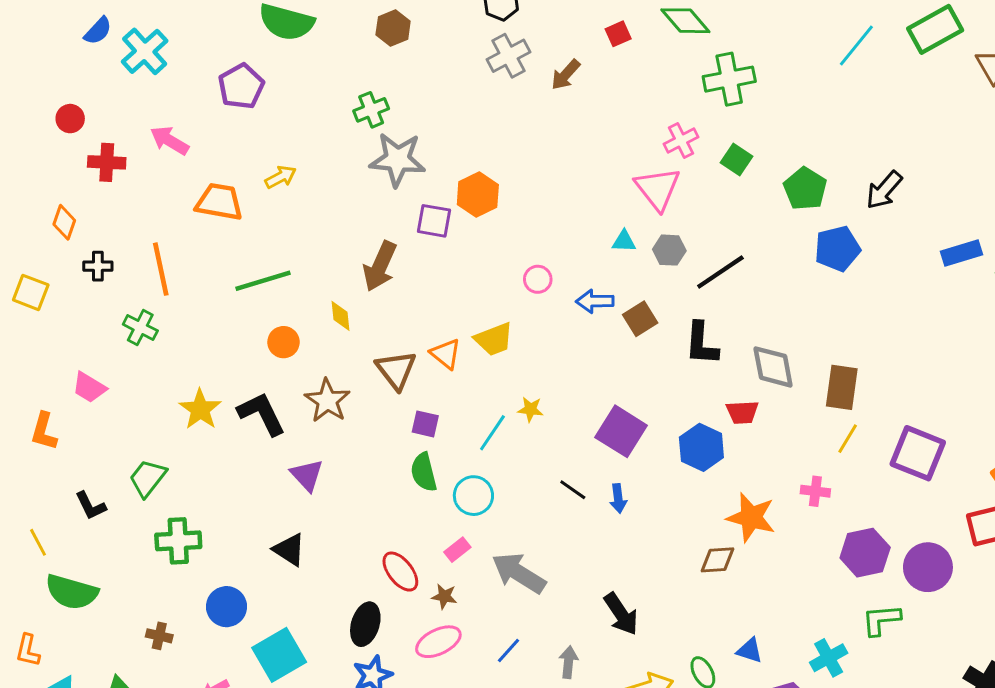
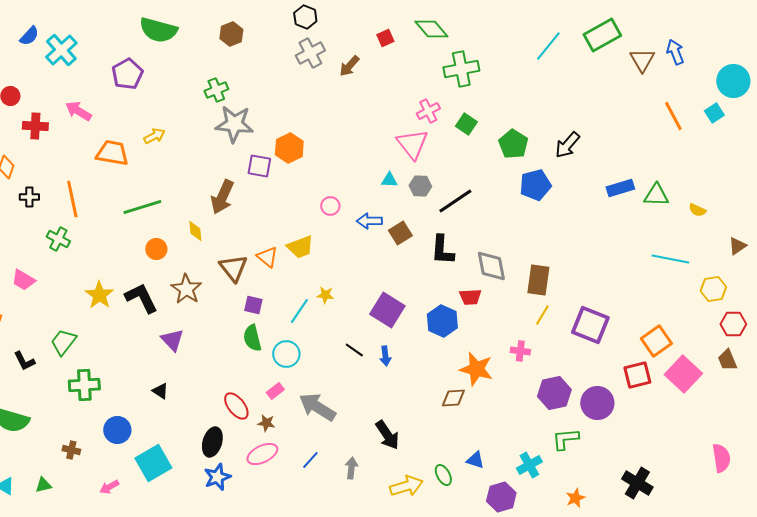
black triangle: (289, 550) -> (160, 391), size x0.7

